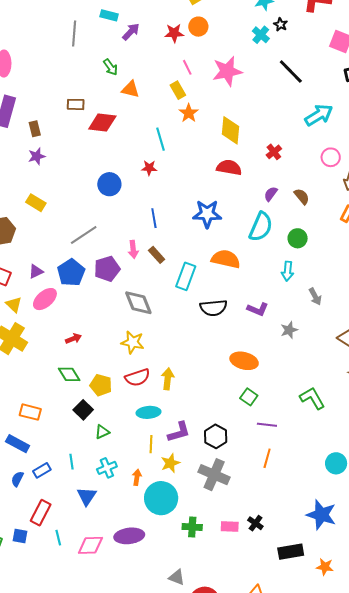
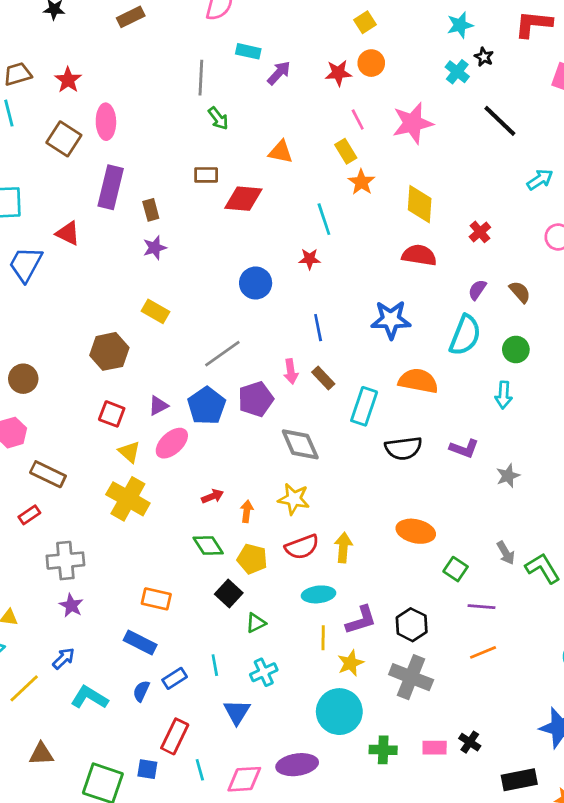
green arrow: (111, 67) -> (218, 118), moved
cyan arrow: (319, 115) -> (540, 180), size x0.7
gray arrow: (315, 296) -> (506, 553), moved
orange ellipse: (244, 361) -> (416, 531), moved
orange line: (267, 458) -> (483, 652), turned 54
orange arrow: (137, 477) -> (247, 511), moved

